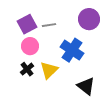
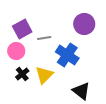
gray line: (49, 25) -> (44, 38), moved
pink circle: (30, 46) -> (16, 51), moved

